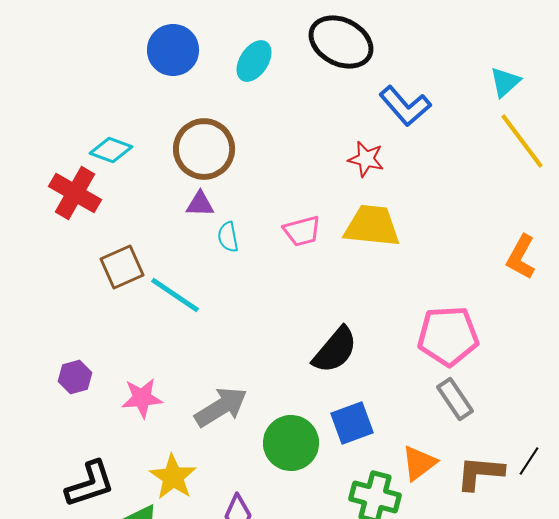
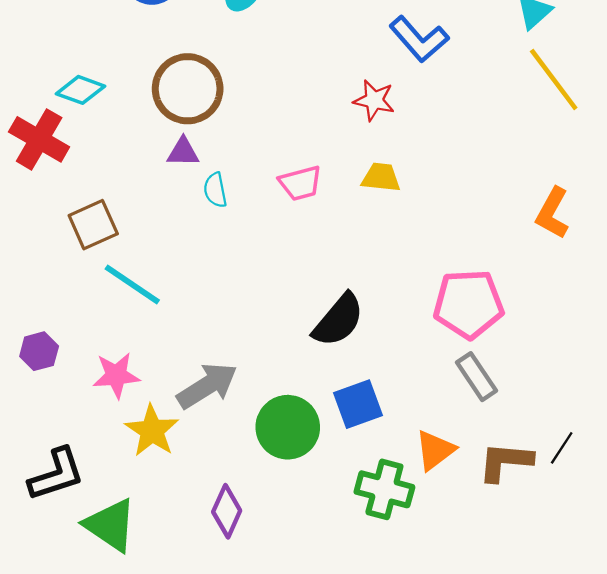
yellow trapezoid: (372, 226) -> (381, 177), size x0.6
cyan line: (175, 295) -> (132, 284), moved
yellow star: (173, 477) -> (152, 431), moved

